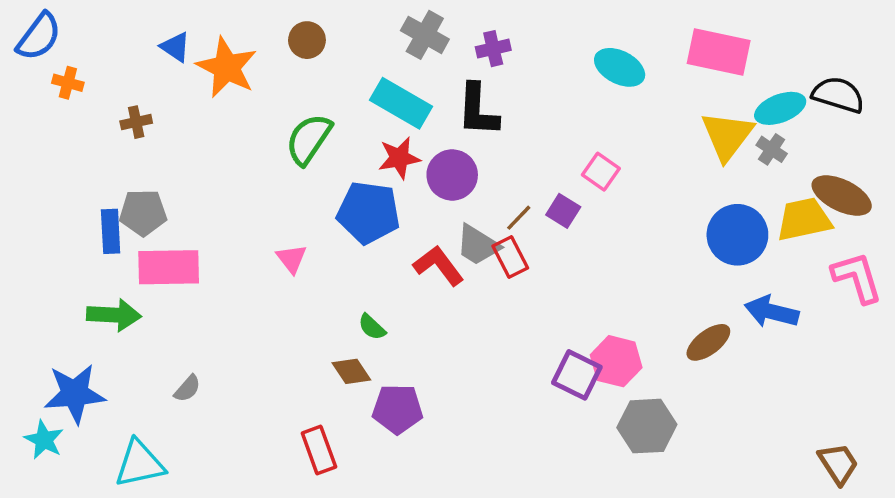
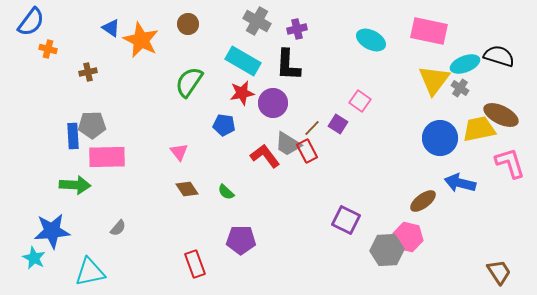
blue pentagon: (368, 213) -> (224, 125), size x0.6
pink hexagon: (616, 361) -> (408, 237), moved
brown diamond: (351, 371) -> (187, 189), moved

